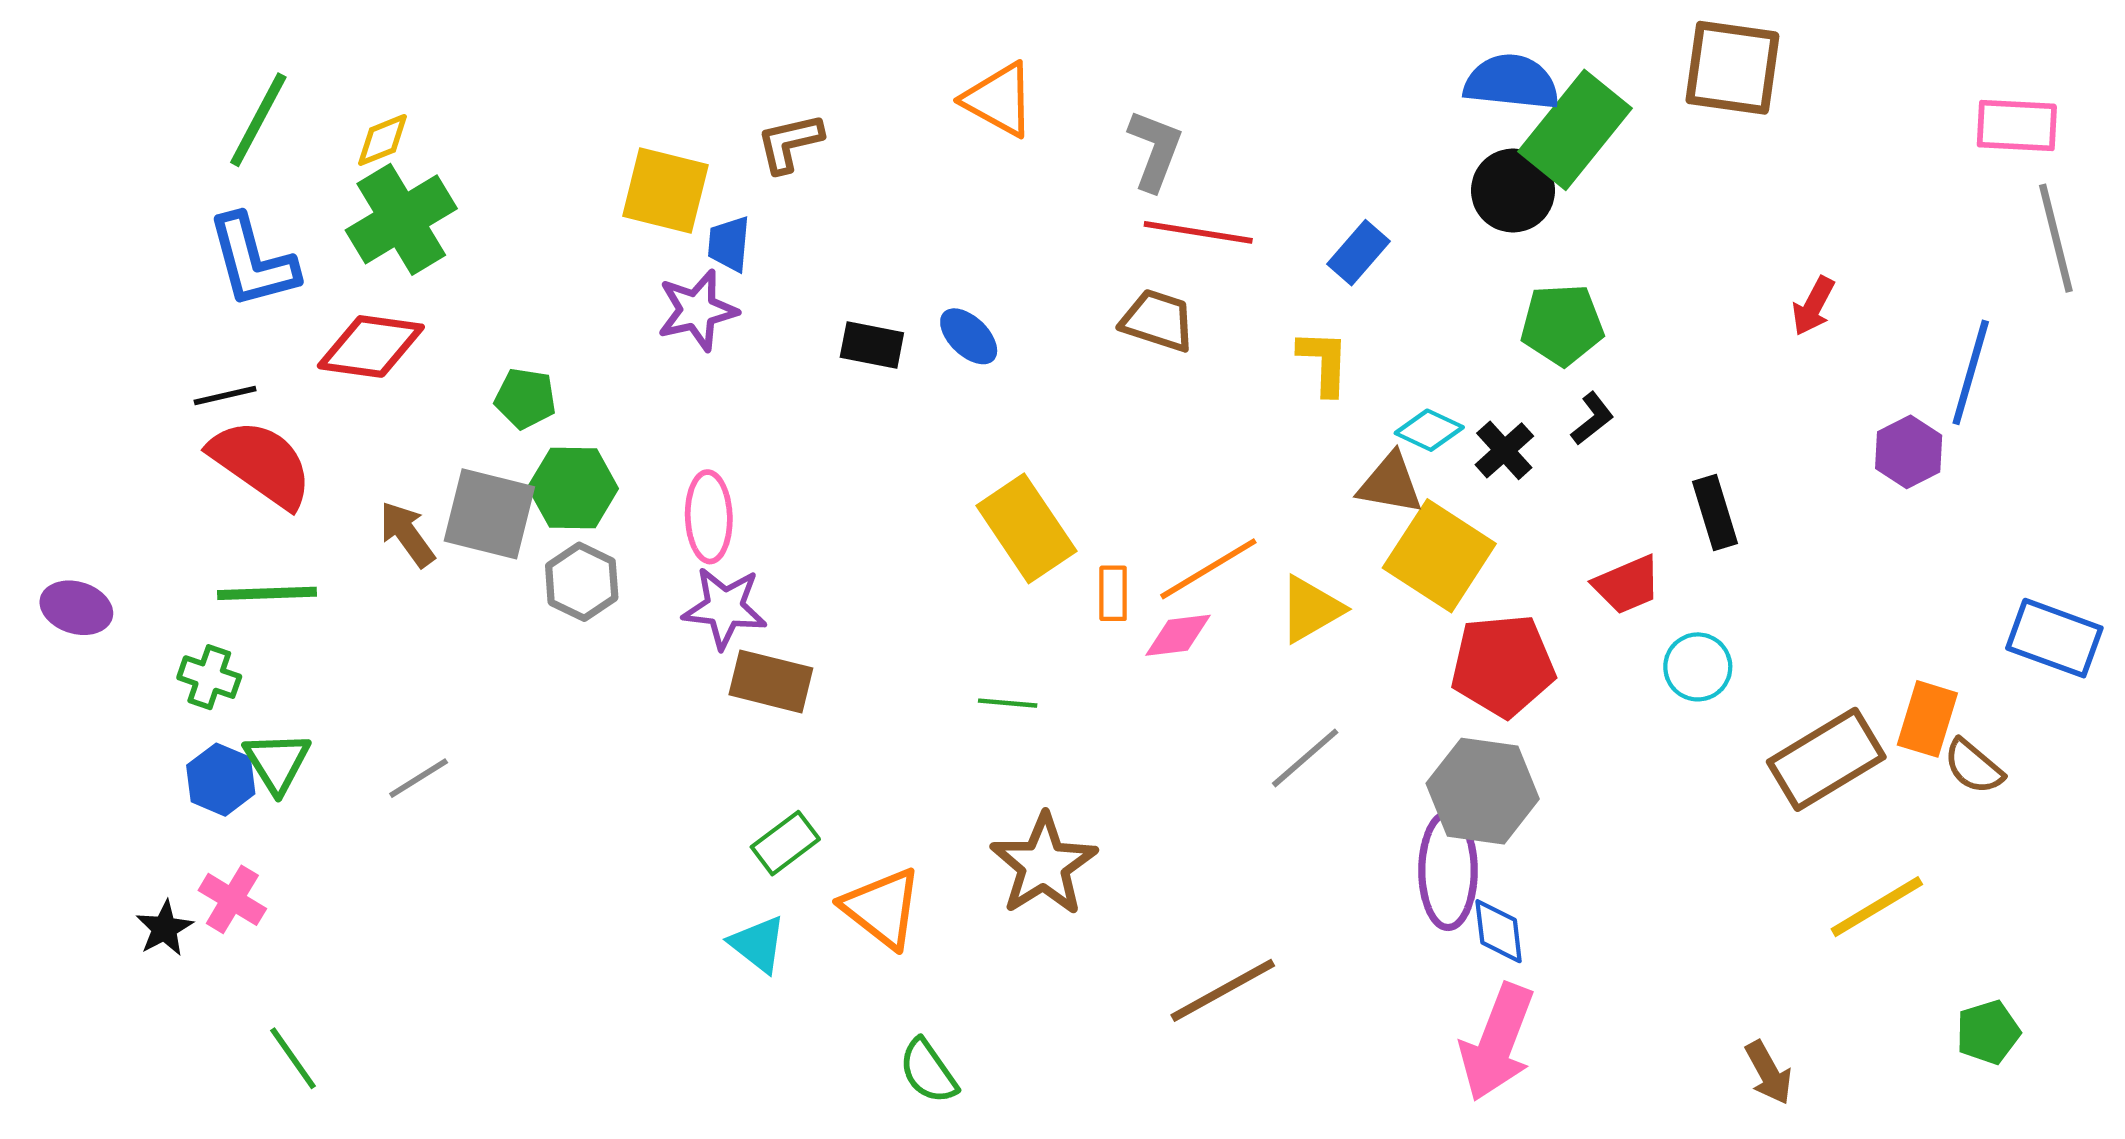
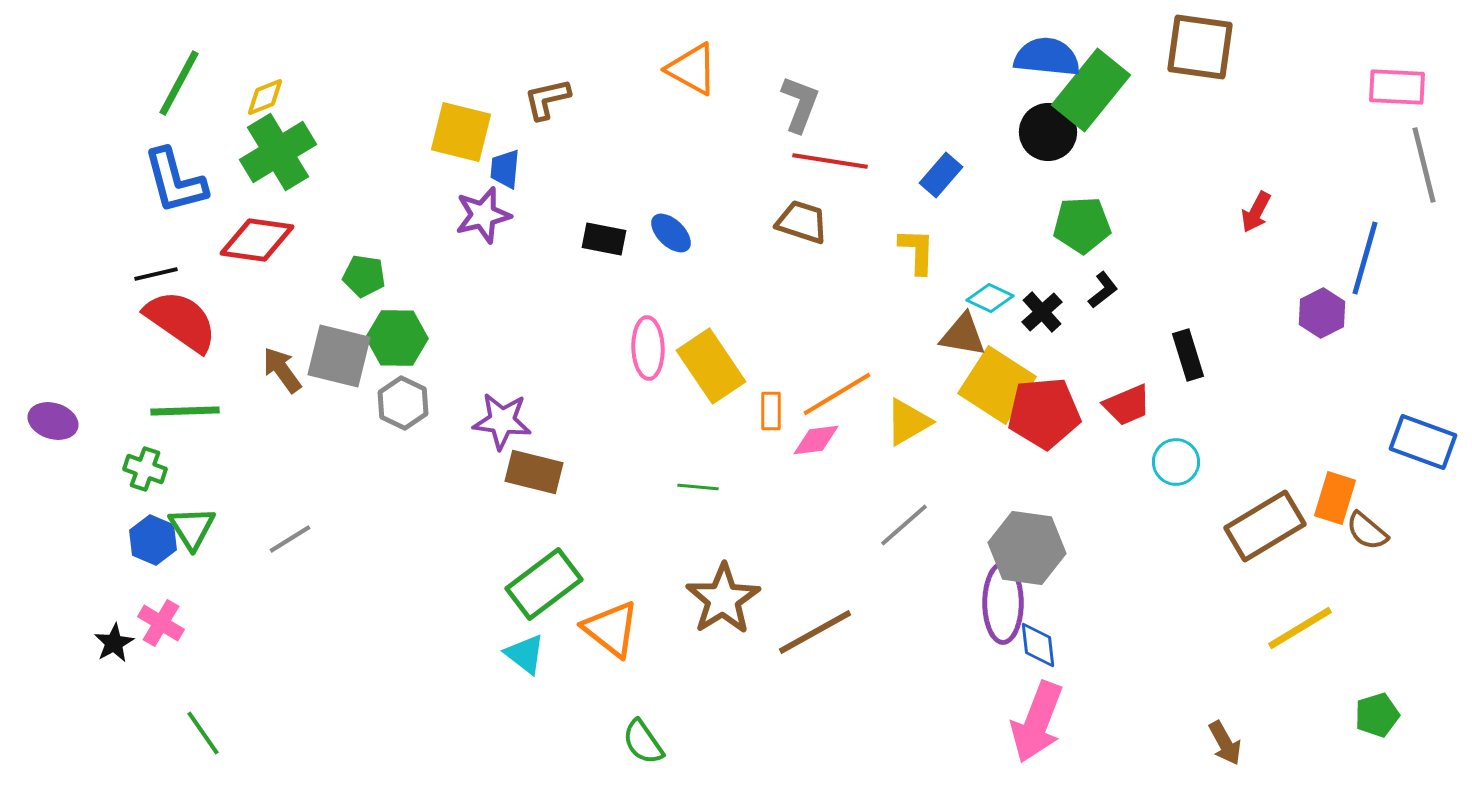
pink ellipse: (709, 517) -> (648, 348), moved
red pentagon: (1503, 666) -> (1044, 413), moved
green rectangle: (785, 843) -> (544, 584), size x1.6
brown line: (1223, 990) -> (815, 632), moved

